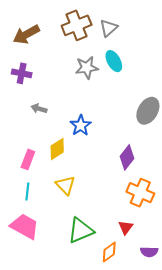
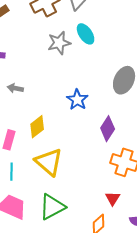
blue star: (81, 125) -> (77, 100), moved
yellow triangle: (65, 185) -> (49, 162), size x1.4
green triangle: (81, 230) -> (52, 207), moved

